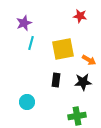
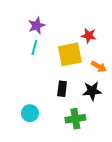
red star: (80, 16) -> (89, 35), moved
purple star: (24, 23) -> (37, 25), moved
green cross: (77, 116) -> (75, 119), moved

